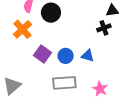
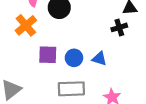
purple square: (43, 54) -> (48, 55), turned -36

